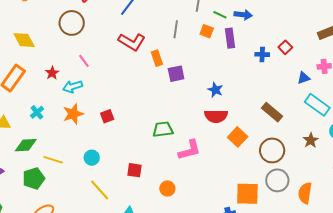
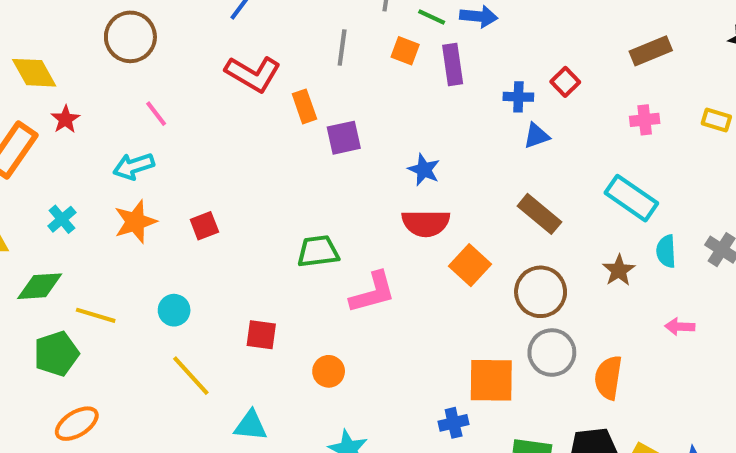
red star: (52, 73) -> (65, 119), moved
blue triangle: (304, 78) -> (536, 136), moved

